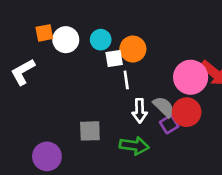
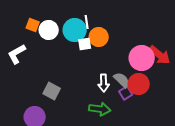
orange square: (44, 33) -> (33, 25), turned 32
cyan circle: (101, 40) -> (75, 30), size x1.5
white line: (126, 80) -> (87, 22), moved
gray square: (90, 131) -> (52, 91), moved, turned 30

